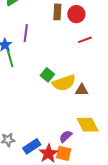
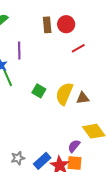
green square: (47, 75) -> (39, 91), moved
yellow semicircle: (64, 83) -> (64, 94), turned 140

